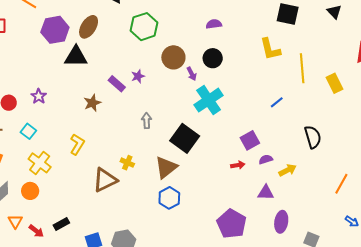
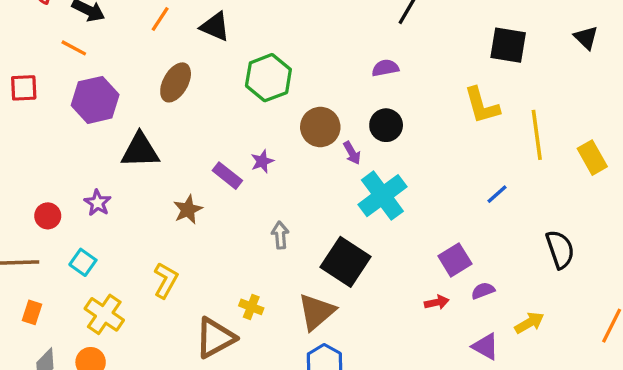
purple hexagon: (55, 30) -> (95, 100), moved
black triangle: (76, 57) -> (140, 150), moved
yellow arrow: (288, 170) -> (529, 323), moved
purple triangle: (266, 193) -> (486, 346), turned 30

